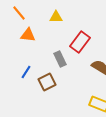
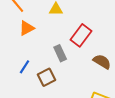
orange triangle: (28, 35) -> (27, 28), turned -35

